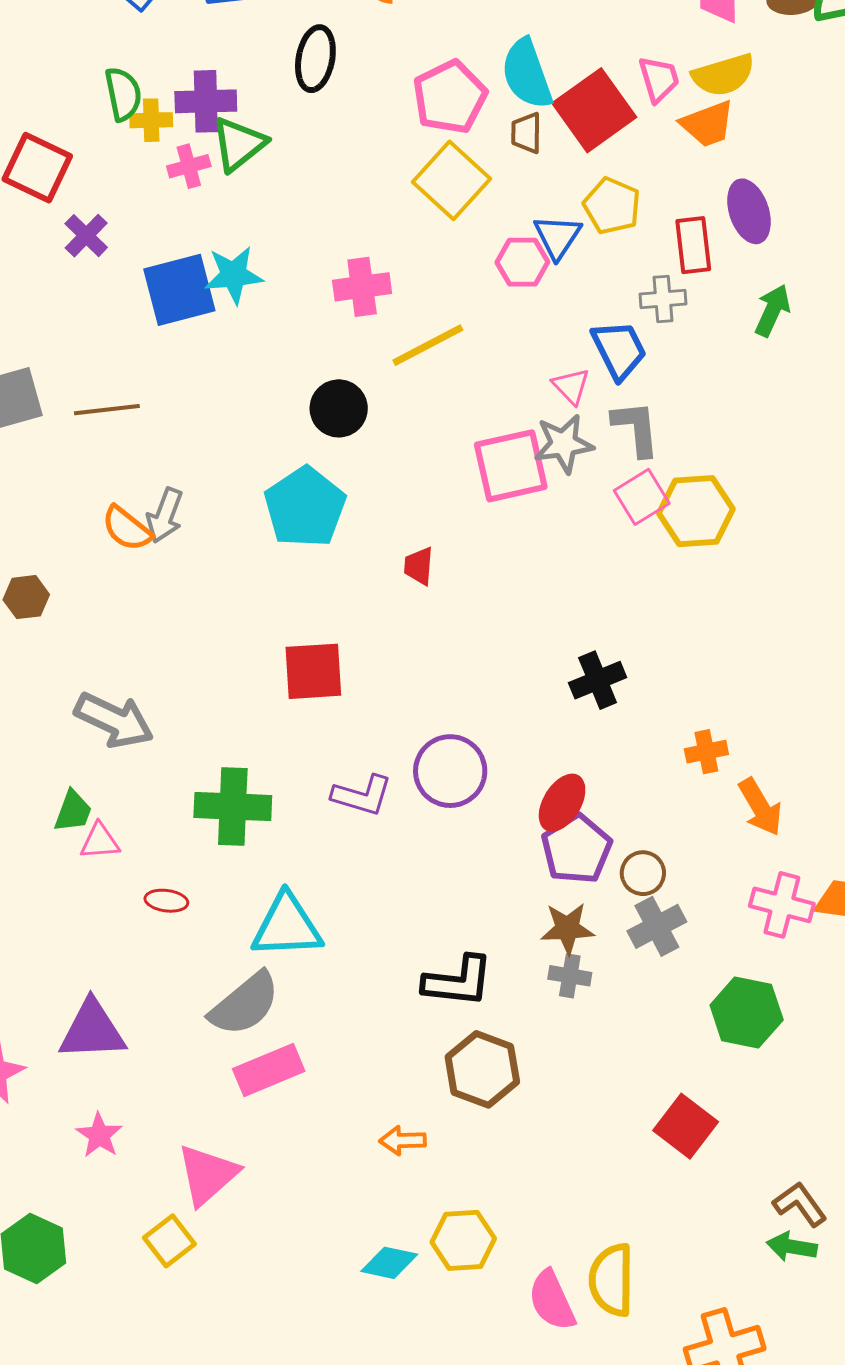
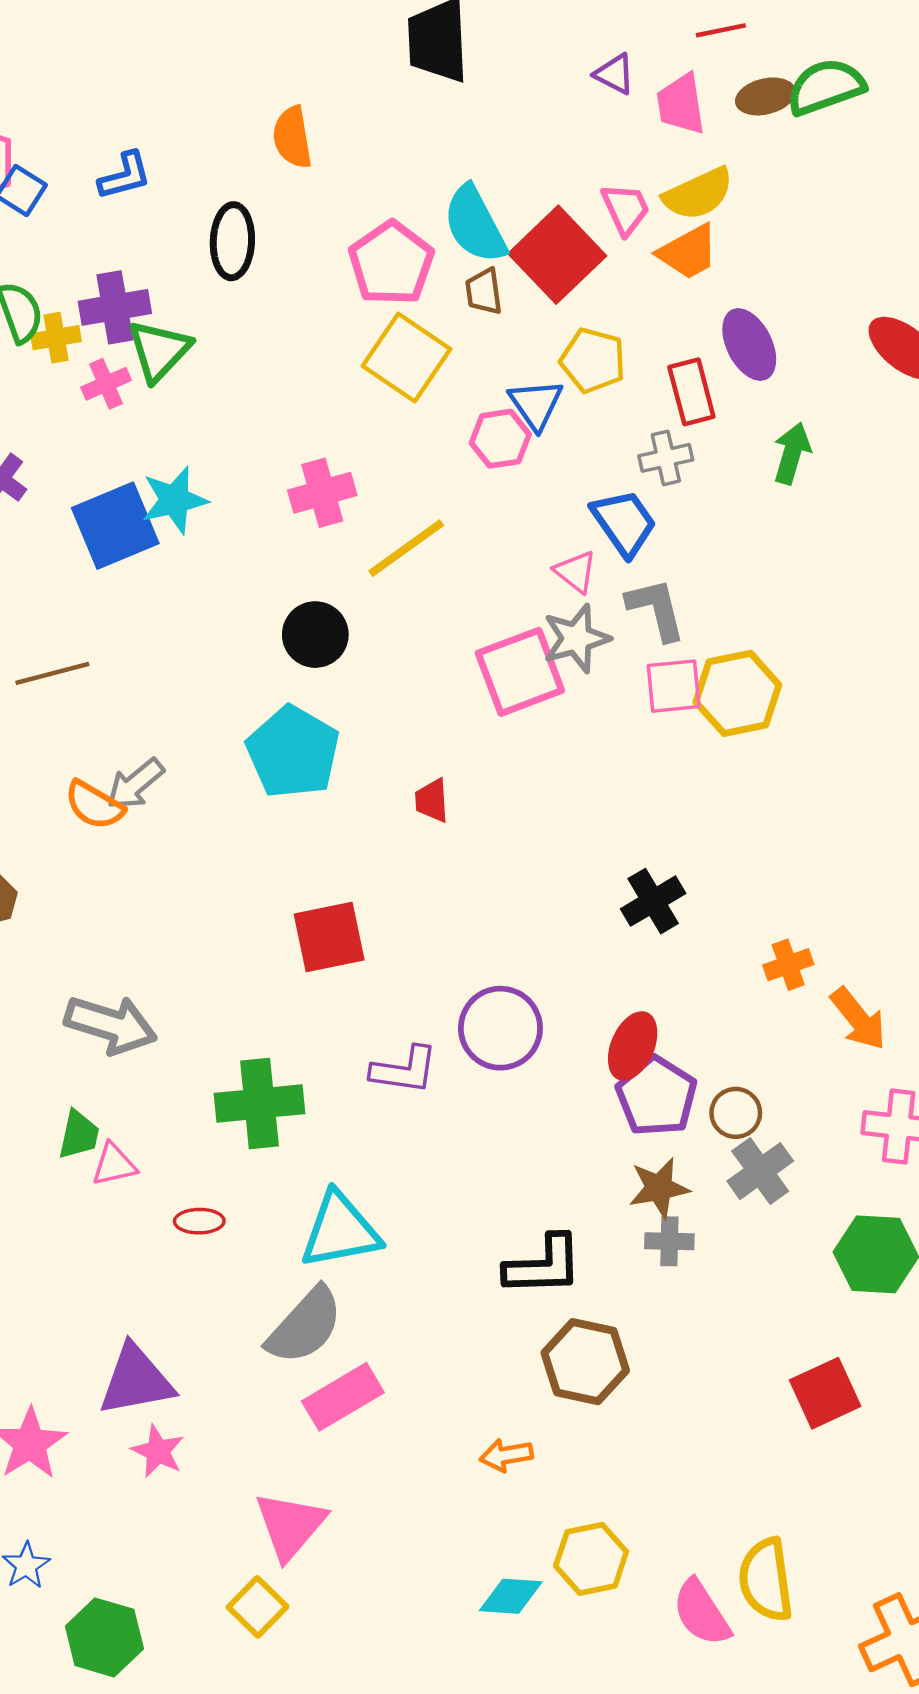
pink square: (642, 497) -> (674, 686), turned 34
gray arrow: (165, 515) -> (135, 784), turned 38
red square: (686, 1126) -> (825, 1393), turned 36
pink star: (99, 1135) -> (158, 1451), moved

